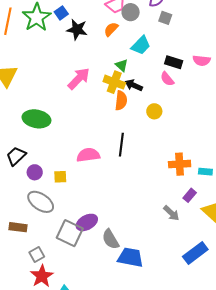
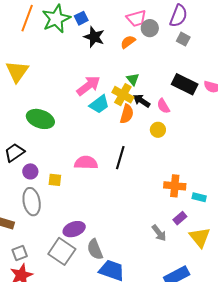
cyan trapezoid: (141, 45) -> (99, 104), moved
black rectangle: (174, 62) -> (185, 84), size x1.4
pink semicircle: (167, 79) -> (163, 106), moved
gray ellipse: (41, 202) -> (32, 202), turned 36
gray square: (70, 233) -> (62, 251), moved

